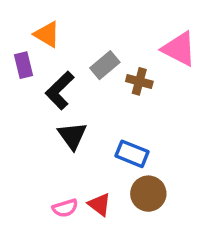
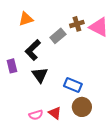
orange triangle: (47, 34) -> (26, 19), turned -49
purple rectangle: (24, 65) -> (12, 66), moved
brown cross: (139, 81) -> (77, 24), moved, turned -32

